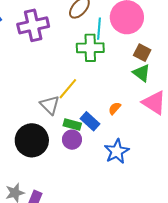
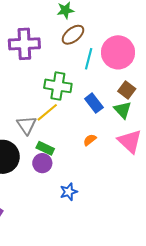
green cross: (90, 48) -> (58, 86), moved
blue rectangle: (90, 121) -> (94, 103), moved
blue star: (117, 151) -> (69, 192), moved, size x0.7

